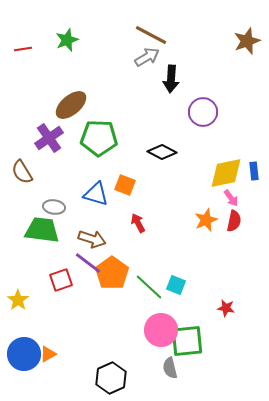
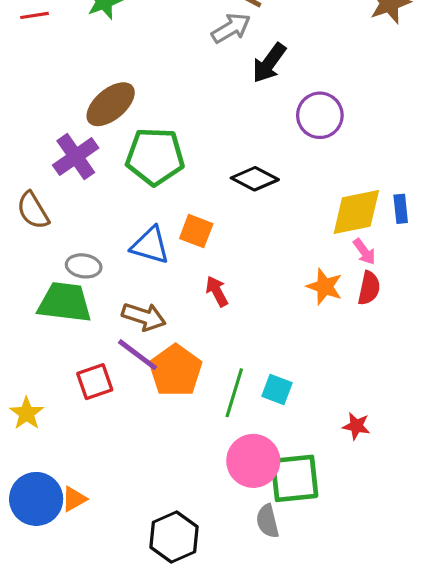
black arrow: (171, 79) -> (269, 63), turned 32
orange star: (206, 220) -> (325, 287), turned -30
green line: (149, 287) -> (234, 393), turned 64

